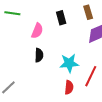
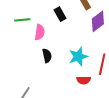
green line: (12, 13) -> (22, 20), moved
red semicircle: (69, 87) -> (84, 80), turned 96

